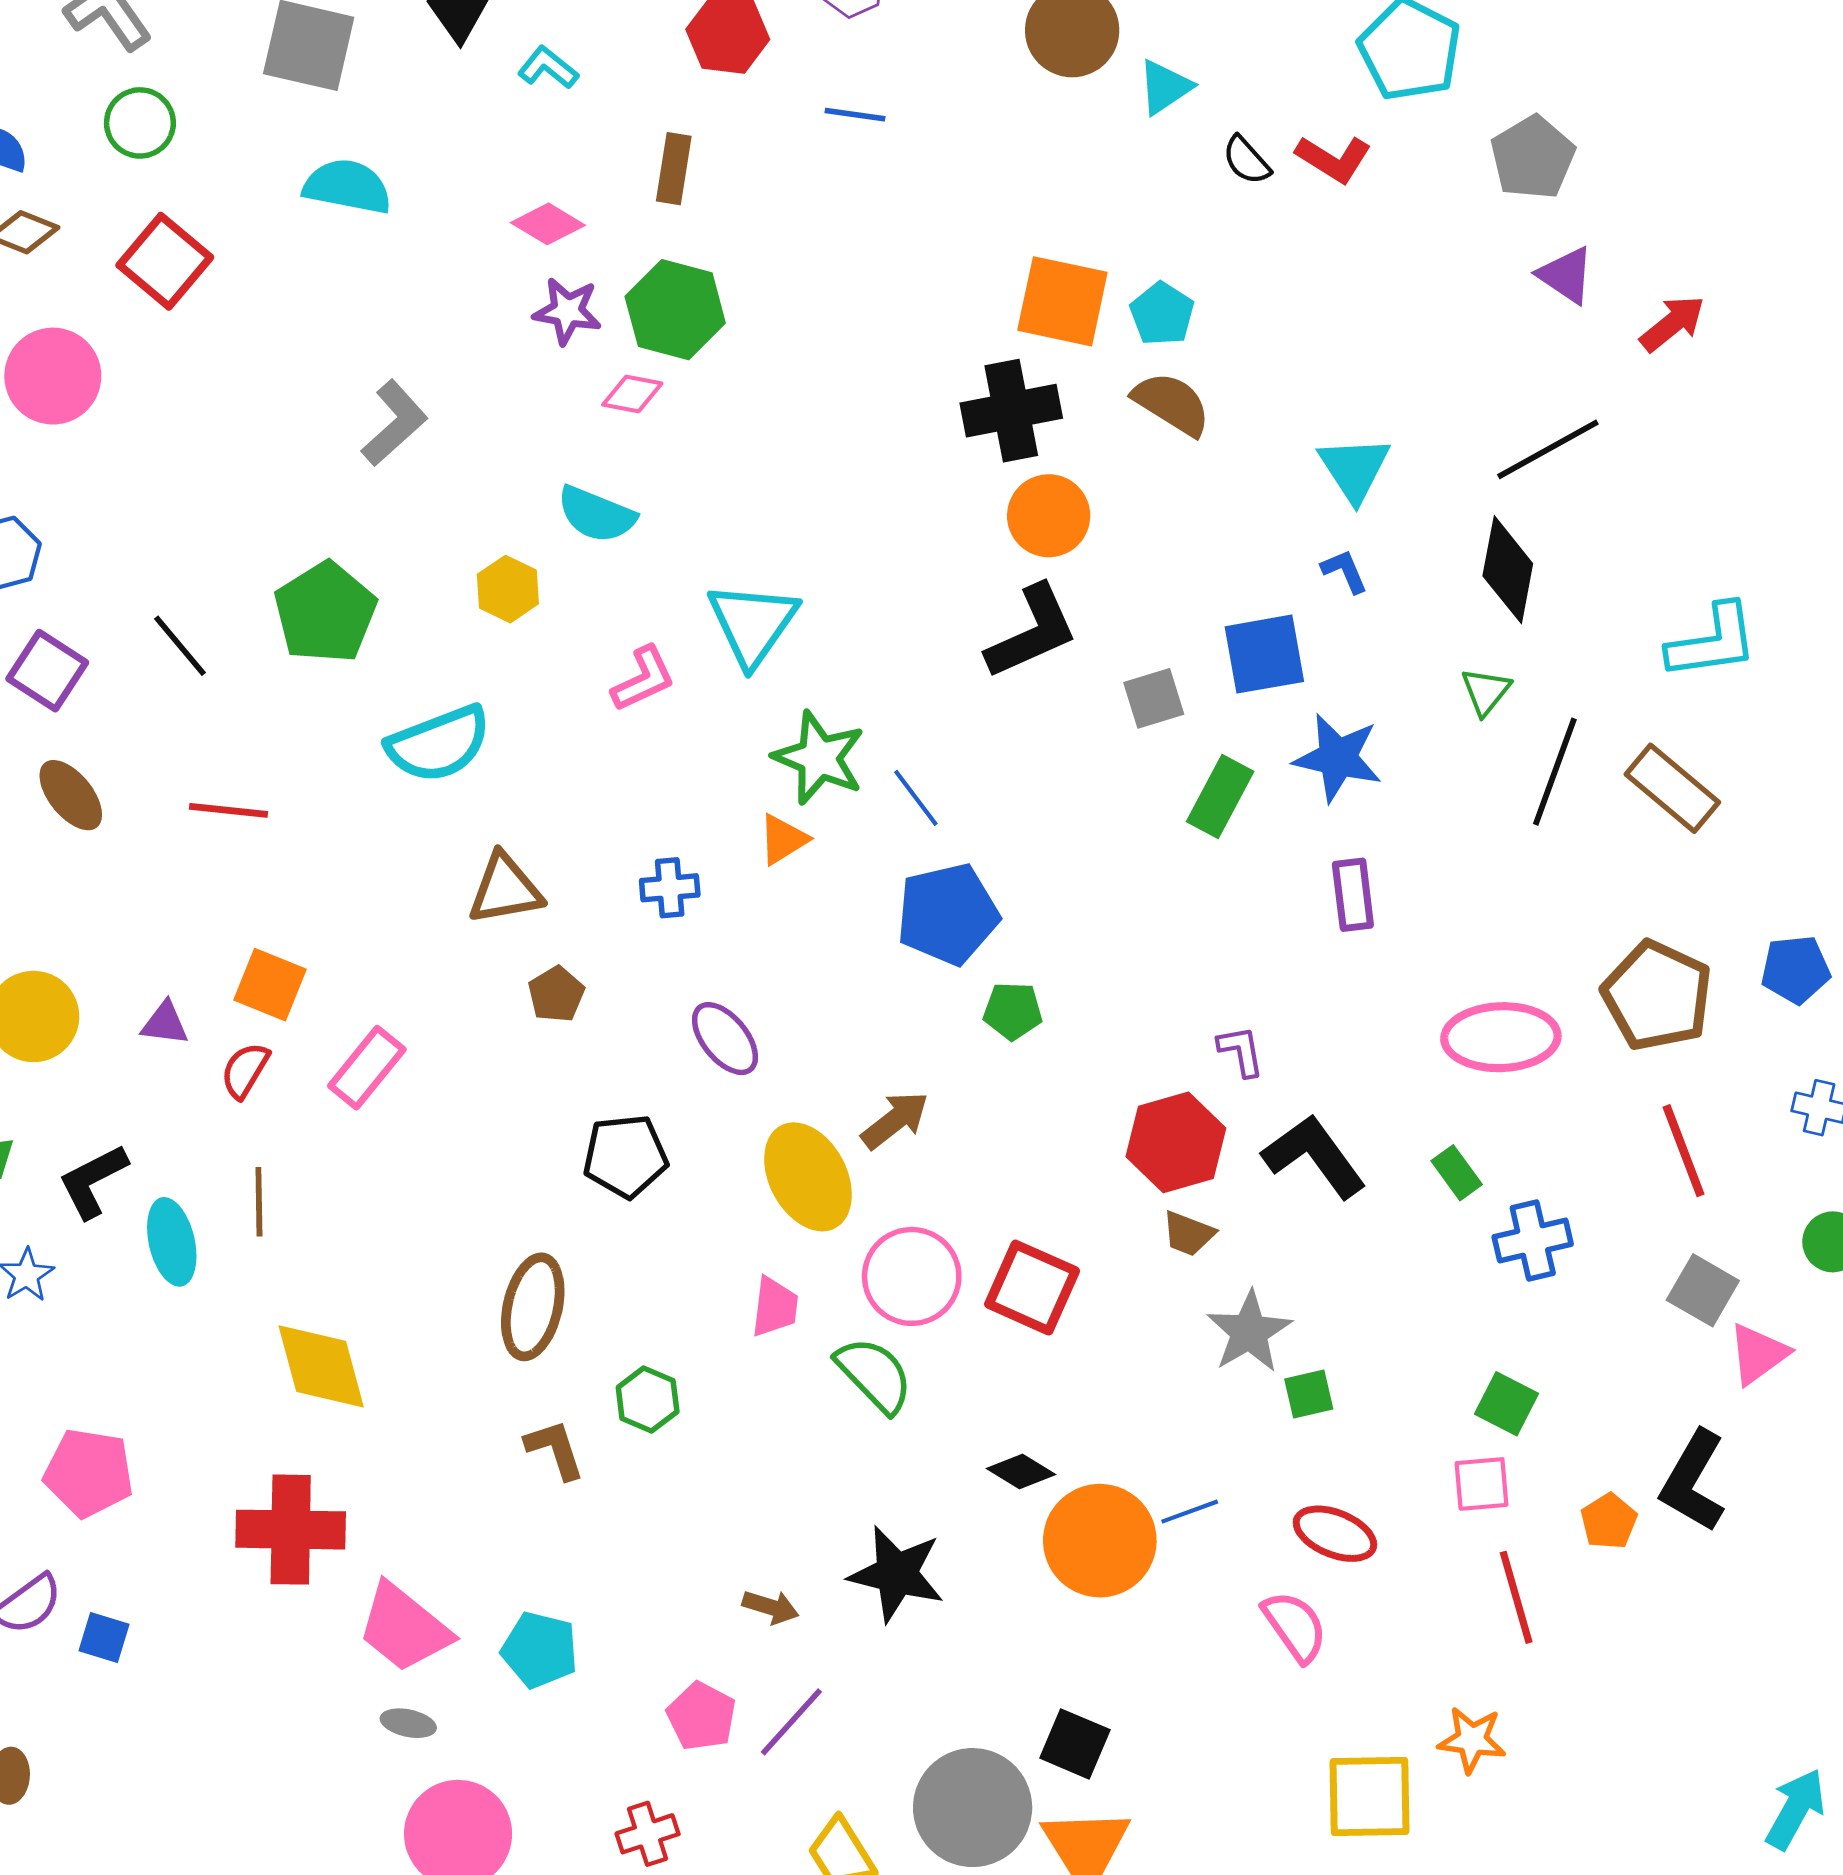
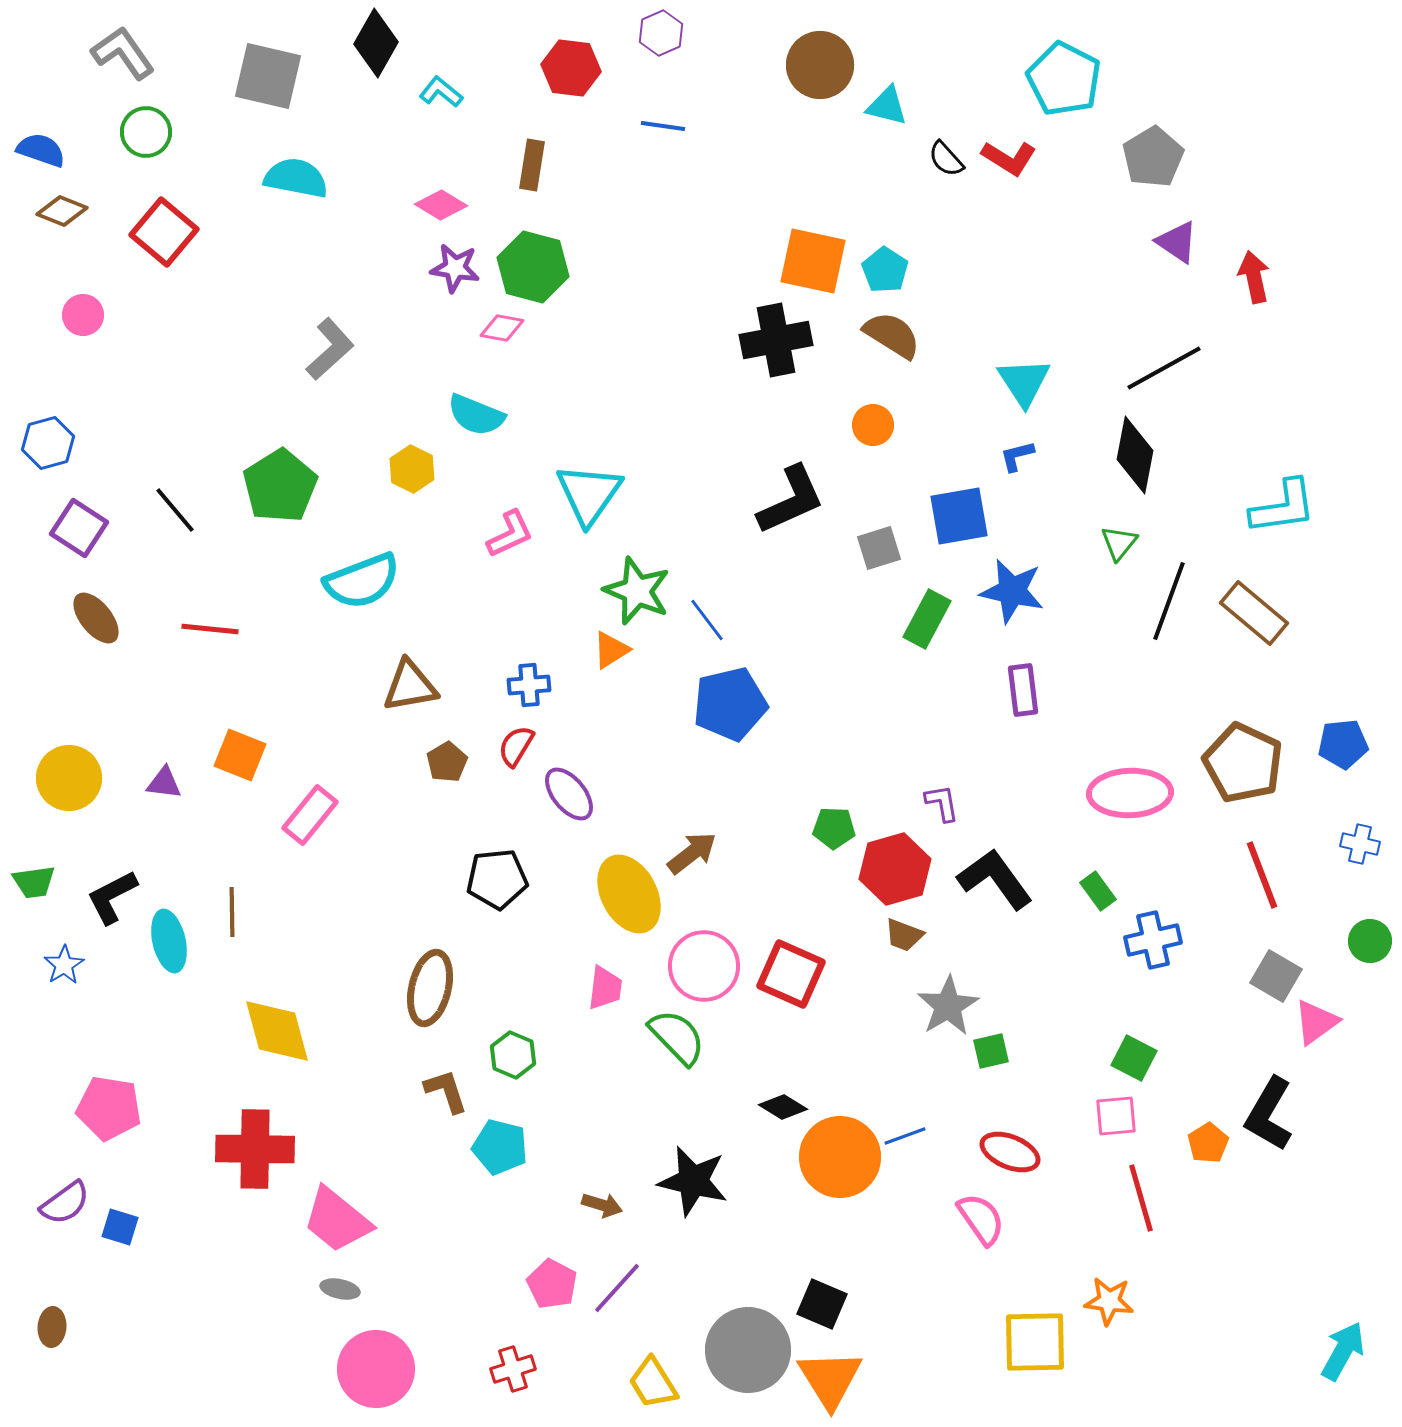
cyan triangle: (1165, 87) -> (887, 106), turned 48
red arrow: (1672, 323) -> (1254, 277), turned -63
pink circle: (53, 376) -> (83, 315), size x0.6
orange circle: (1049, 516) -> (873, 425), moved, size x0.7
blue L-shape: (1345, 571) -> (1017, 456), turned -81
green pentagon: (1013, 1011) -> (834, 828), moved
red semicircle: (245, 1070) -> (516, 746), moved
cyan pentagon: (540, 1650) -> (500, 1147), moved

